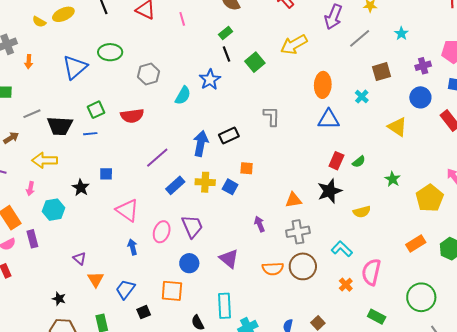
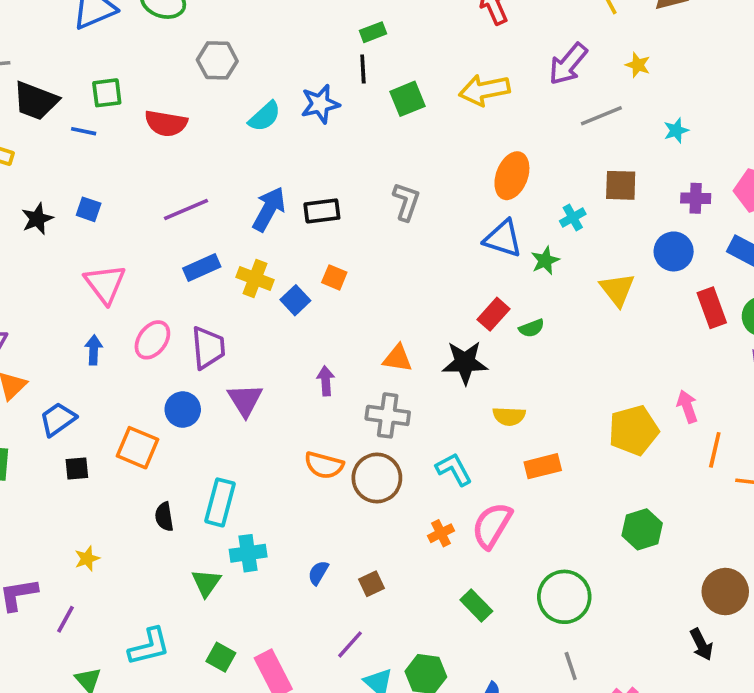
green star: (393, 179) -> (545, 261), moved
orange rectangle: (416, 244) -> (543, 466), moved
purple triangle: (229, 259) -> (245, 400), moved

